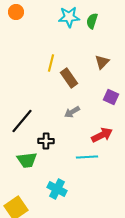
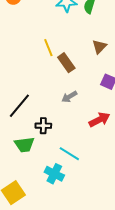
yellow line: (51, 63) -> (48, 48), turned -36
cyan line: (87, 157) -> (69, 154), moved, turned 35

